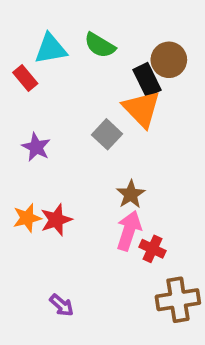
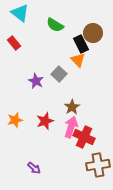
cyan triangle: (51, 49) -> (20, 13), moved, turned 48
orange triangle: (142, 109) -> (78, 60), size x0.7
purple star: (36, 147) -> (36, 81), moved
red star: (56, 220) -> (45, 121), moved
red cross: (152, 249) -> (84, 137), size x1.5

